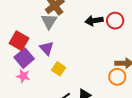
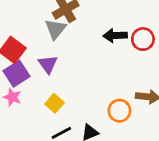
yellow square: (59, 69) -> (55, 103), moved
orange circle: (117, 77) -> (119, 111), moved

